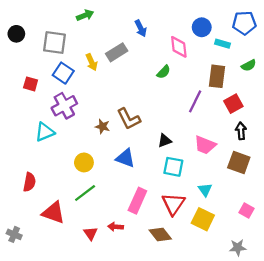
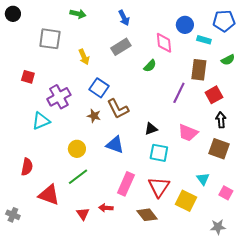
green arrow: (85, 15) -> (78, 14), turned 35
blue arrow: (141, 28) -> (124, 18), moved
black circle: (16, 34) -> (13, 14), moved
gray rectangle: (117, 52) -> (121, 47), moved
blue square: (63, 73) -> (99, 88), moved
cyan triangle: (205, 190) -> (203, 179), moved

